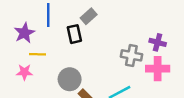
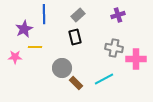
black rectangle: (74, 34) -> (75, 37), moved
purple cross: (158, 42) -> (118, 15), moved, turned -32
pink star: (24, 72) -> (15, 57), moved

